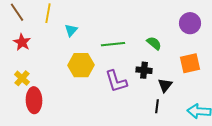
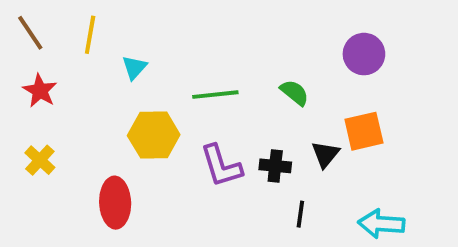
black cross: (144, 70) -> (275, 166), moved
black triangle: (165, 85) -> (325, 154), moved
red ellipse: (34, 100) -> (115, 203), moved

